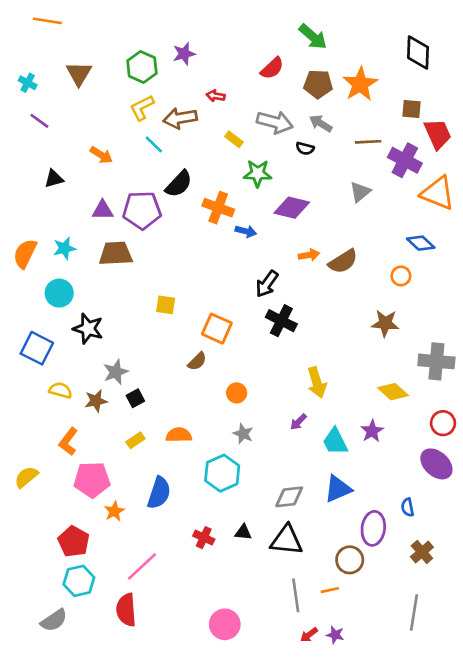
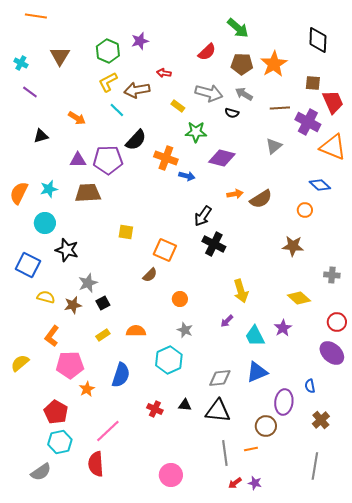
gray cross: (436, 361) -> (332, 275), size x0.6

